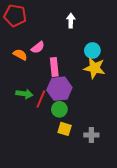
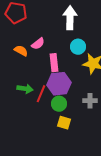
white arrow: (71, 21) -> (70, 18), size x1.6
cyan circle: (92, 51) -> (78, 47), moved
gray cross: (91, 135) -> (90, 101), moved

